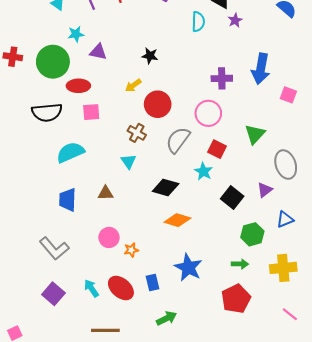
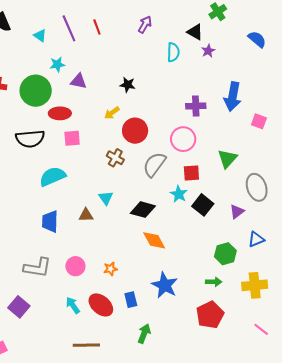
red square: (217, 149) -> (191, 173), turned -30
cyan triangle: (128, 161) -> (106, 198), moved
black square: (232, 198) -> (203, 205), moved
orange diamond: (177, 220) -> (154, 240), turned 45
pink circle: (109, 237) -> (75, 266), moved
gray L-shape: (54, 248) -> (37, 268), turned -40
purple square: (53, 294) -> (19, 307), moved
green arrow: (167, 318) -> (144, 334), turned -42

